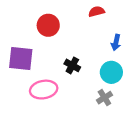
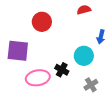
black cross: (72, 65) -> (62, 70), moved
cyan circle: (111, 72) -> (84, 56), moved

